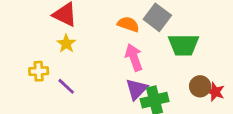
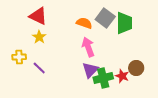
green trapezoid: (183, 45) -> (124, 23), moved, turned -90
red star: (215, 92) -> (122, 76), moved

